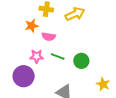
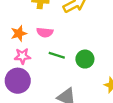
orange star: (32, 26) -> (19, 33), moved
pink star: (37, 56) -> (22, 56), moved

